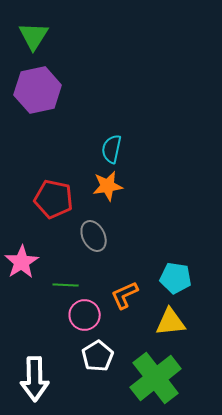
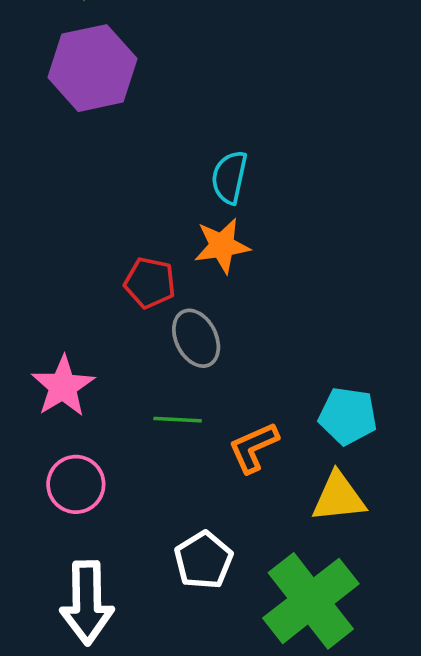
red pentagon: (54, 199) -> (150, 283), moved, size x0.7
green line: (66, 285) -> (178, 420), moved
pink circle: (85, 315) -> (76, 484), moved

